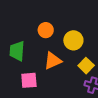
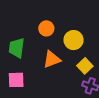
pink square: (29, 80) -> (16, 80), moved

